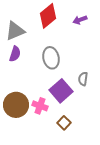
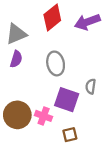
purple arrow: (80, 20) -> (87, 22), size x1.6
purple square: (61, 91) -> (67, 100), turned -30
brown square: (64, 123) -> (70, 135), turned 32

